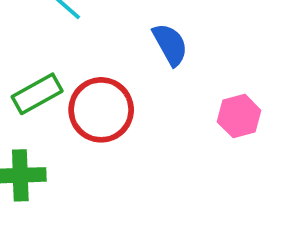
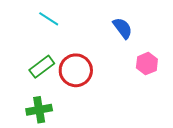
blue semicircle: (170, 44) -> (123, 28), moved

